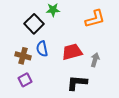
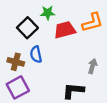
red trapezoid: (72, 52) -> (65, 30), moved
purple square: (25, 80) -> (18, 87), size x1.5

